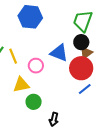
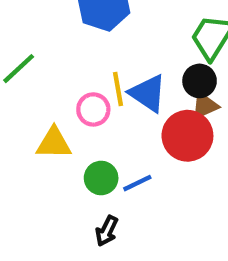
yellow line: (13, 56) -> (118, 89), moved
blue line: (85, 89) -> (137, 183), moved
green circle: (34, 102) -> (101, 178), moved

